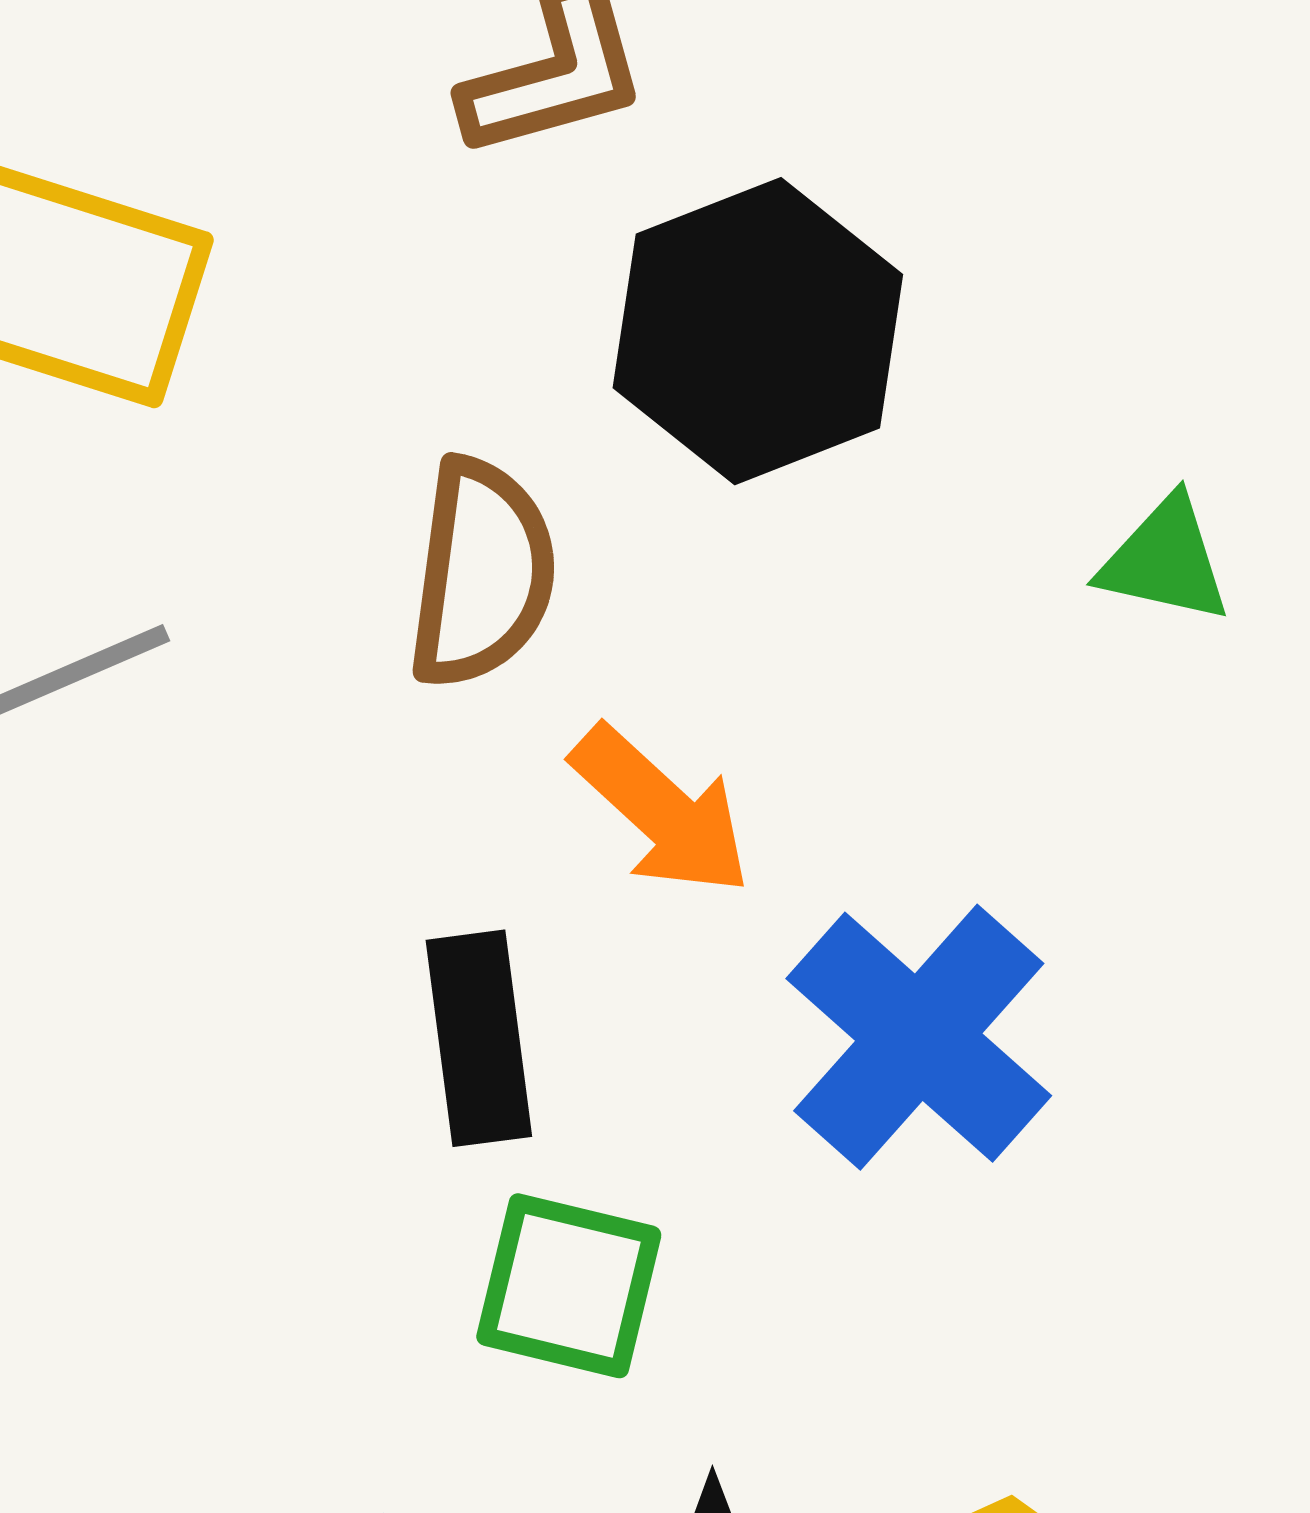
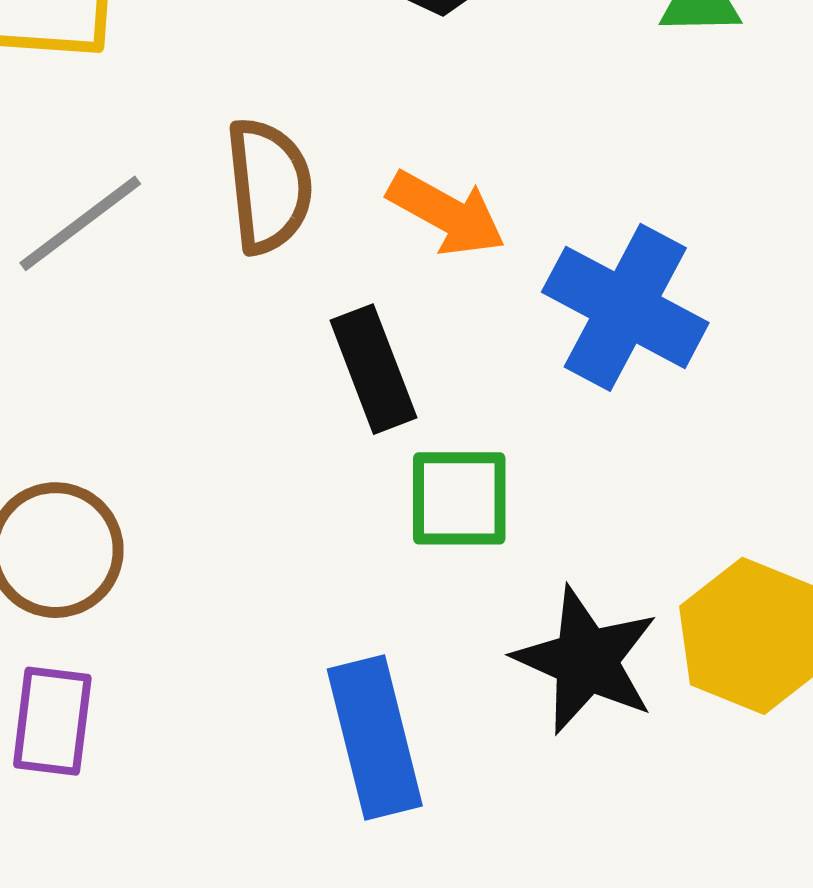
brown semicircle: (482, 573) -> (269, 186), moved

